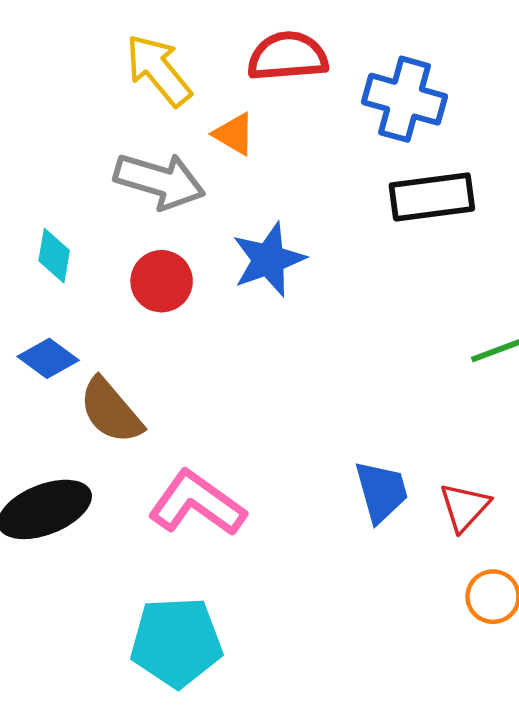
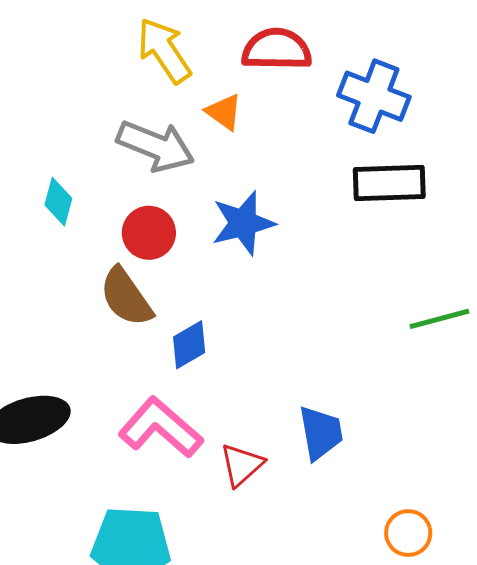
blue diamond: (48, 358) -> (189, 345), moved, turned -72
brown semicircle: (111, 411) -> (126, 297), moved
red triangle: (465, 507) -> (242, 465), moved

